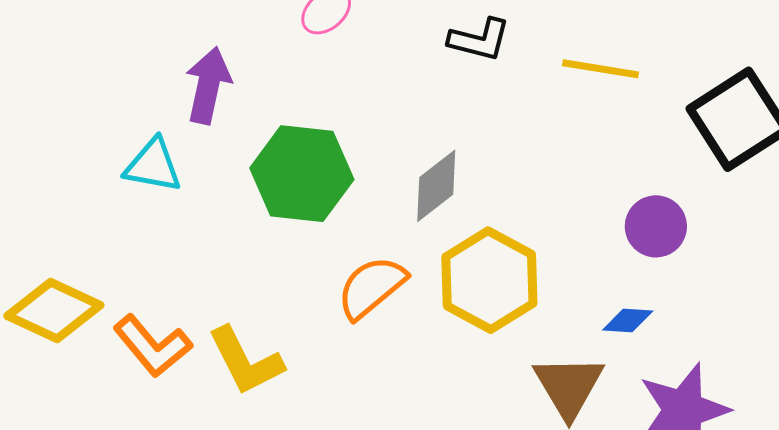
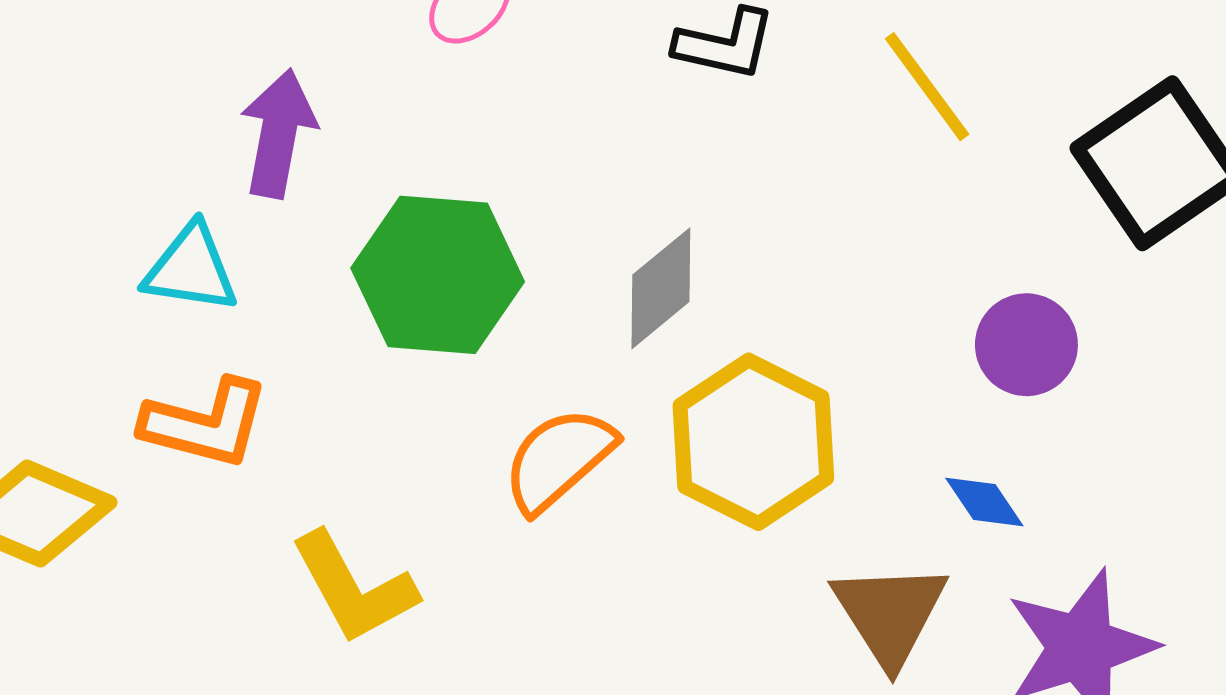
yellow line: (601, 69) -> (927, 87), turned 46
blue diamond: (628, 321) -> (984, 502), turned 54
orange L-shape: (152, 346) -> (205, 424), moved, turned -34

